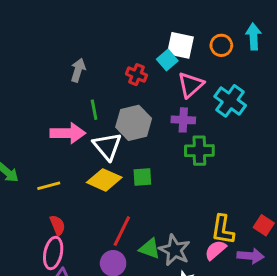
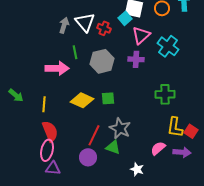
white triangle: (107, 146) -> (85, 22), moved
green cross: (199, 151) -> (165, 94), moved
yellow line: (49, 186) -> (44, 104), turned -70
red semicircle: (58, 225) -> (50, 131), size x1.5
yellow L-shape: (223, 230) -> (175, 127), moved
gray star: (175, 250) -> (120, 128), moved

